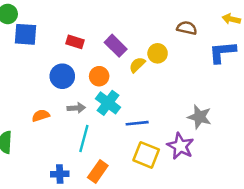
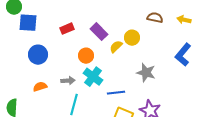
yellow arrow: (231, 19) -> (184, 20), moved
red rectangle: (75, 42) -> (67, 29), turned -40
blue L-shape: (222, 52) -> (183, 55), moved, turned -45
blue circle: (62, 76) -> (38, 55), moved
gray star: (199, 117) -> (146, 73), moved

